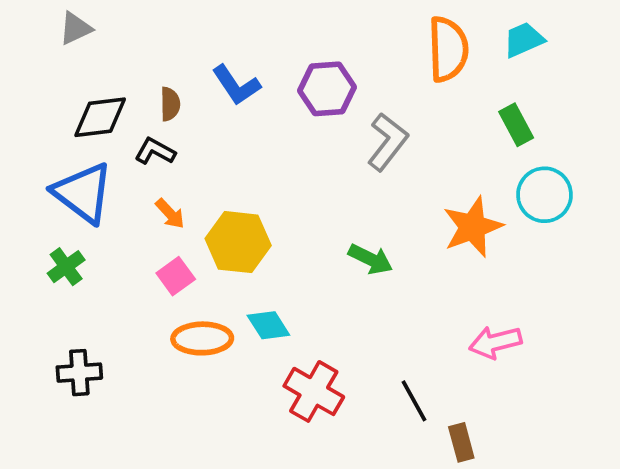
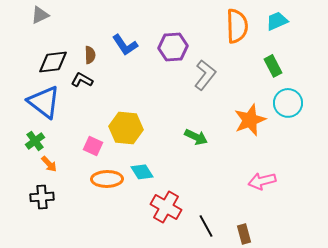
orange arrow: (170, 214) -> (49, 164), moved
pink square: (176, 276) -> (93, 146), turned -30
black line: (414, 401) -> (206, 226), moved

